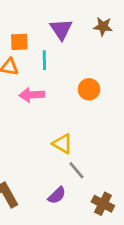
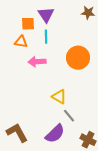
purple triangle: (61, 29) -> (46, 15), moved
orange circle: (89, 89) -> (78, 58), size x1.5
purple semicircle: (57, 195) -> (55, 134), size x1.5

